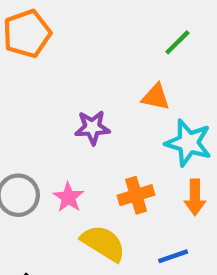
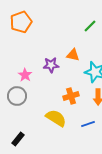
orange triangle: (156, 97) -> (73, 55), moved
pink star: (68, 197) -> (25, 75), moved

